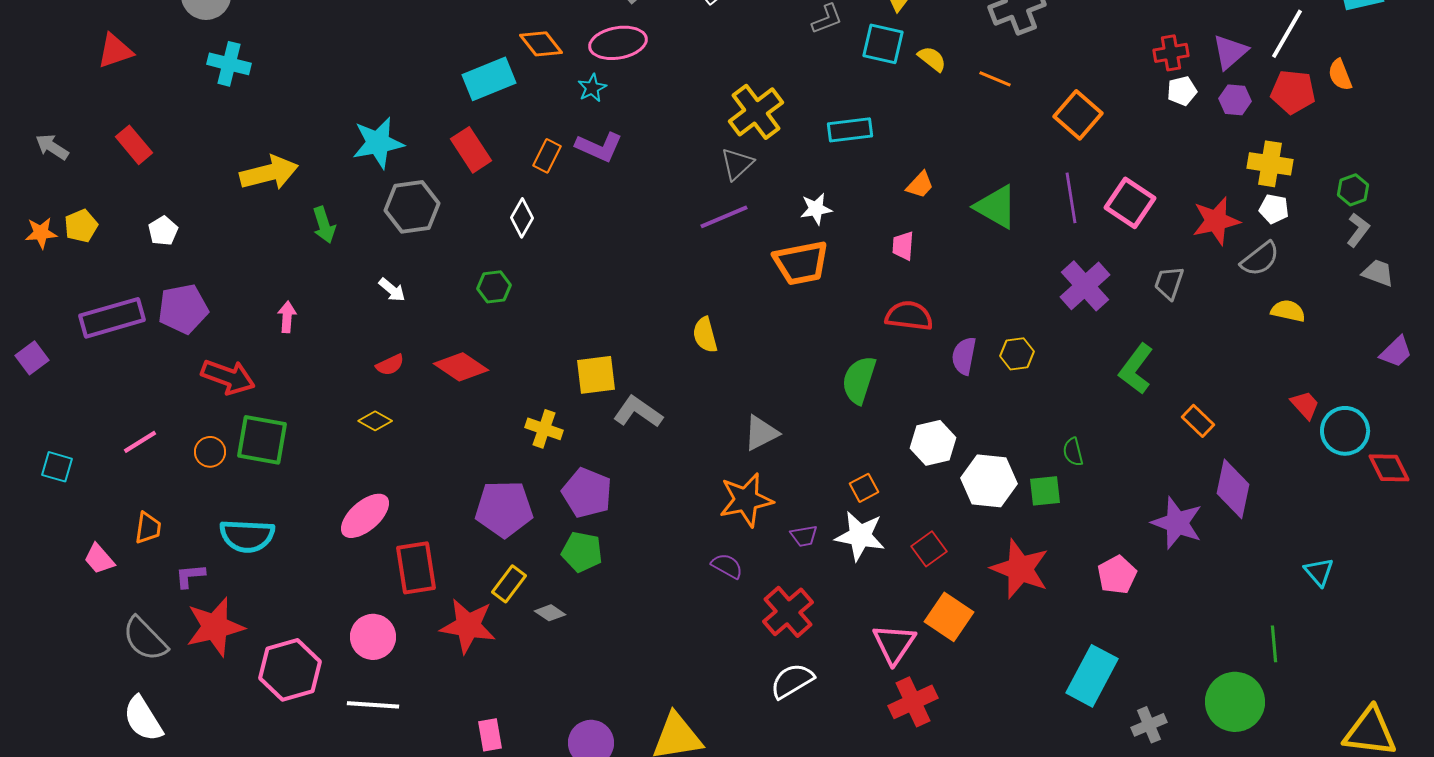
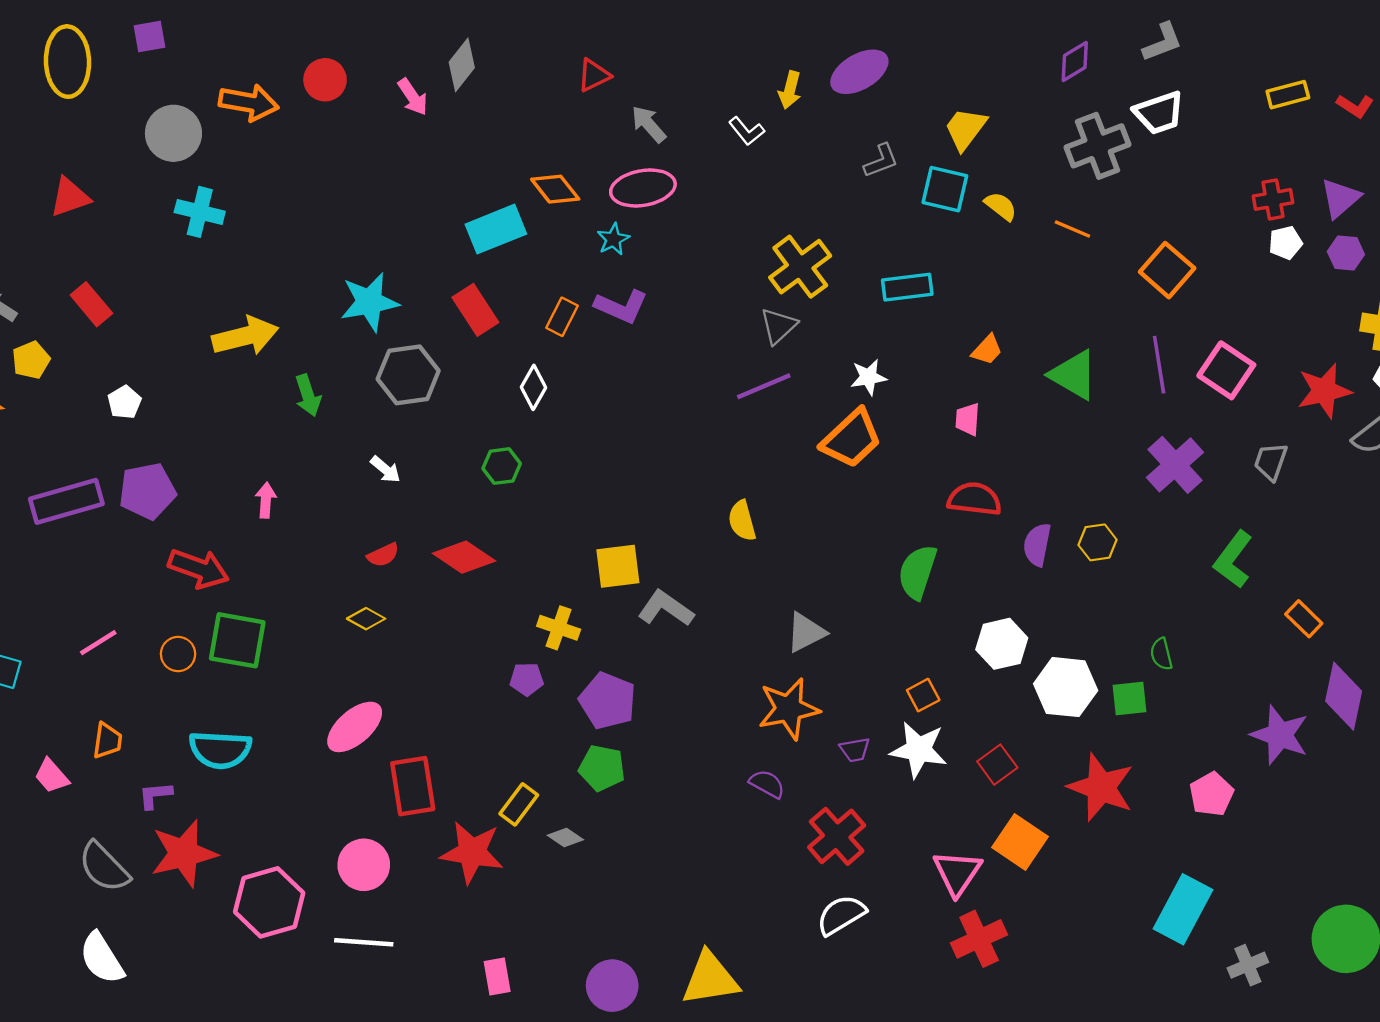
yellow pentagon: (81, 226) -> (31, 360), moved
orange trapezoid: (801, 263) -> (851, 439), turned -32
purple pentagon: (504, 509) -> (527, 679), moved, size x0.5

